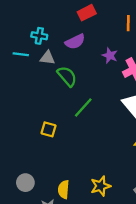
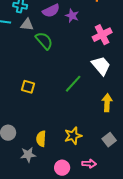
purple star: (110, 55) -> (72, 16), moved
green line: (83, 107) -> (73, 84), moved

